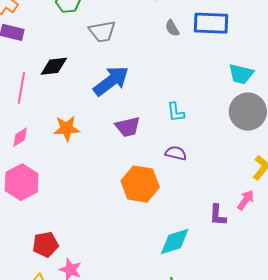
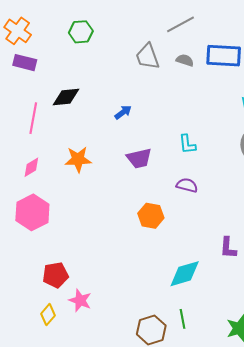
gray semicircle: (172, 28) -> (185, 60), turned 138
gray trapezoid: (102, 31) -> (148, 57), moved, turned 80
blue arrow: (111, 81) -> (123, 112), size x0.5
orange hexagon: (140, 184) -> (151, 216), size x0.7

